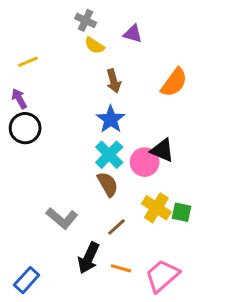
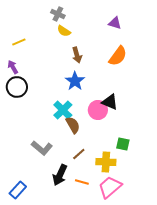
purple triangle: (133, 34) -> (115, 23), moved
cyan cross: (109, 155) -> (63, 110), moved
yellow cross: (156, 208) -> (106, 162), moved, turned -30

